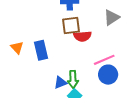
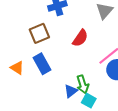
brown square: (71, 25) -> (39, 33), moved
red semicircle: (82, 36) -> (80, 38), turned -36

